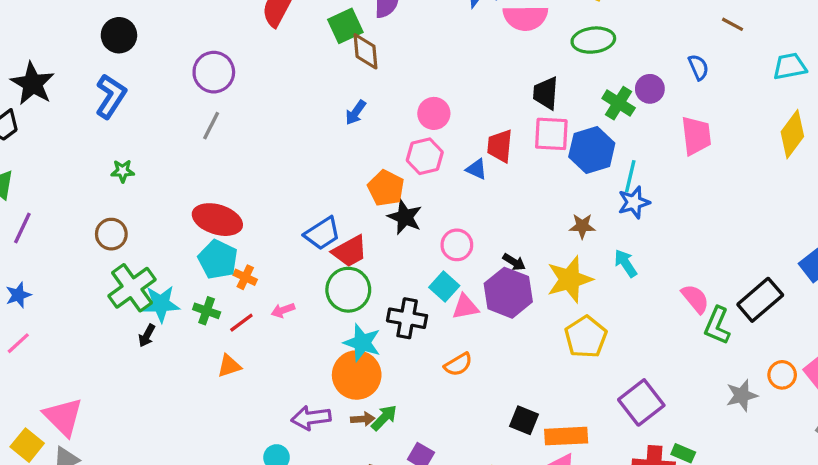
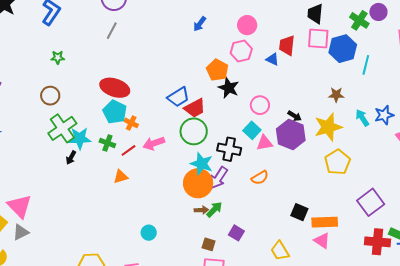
blue star: (634, 202) -> (384, 115), moved
pink arrow: (283, 310) -> (154, 143), size x1.5
purple arrow: (311, 418) -> (218, 178), moved, turned -50

